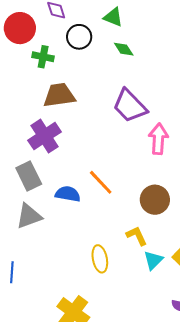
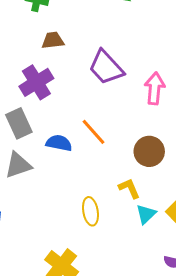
brown trapezoid: (59, 95) -> (53, 40), size x0.7
purple trapezoid: (130, 106) -> (106, 67), moved

